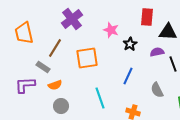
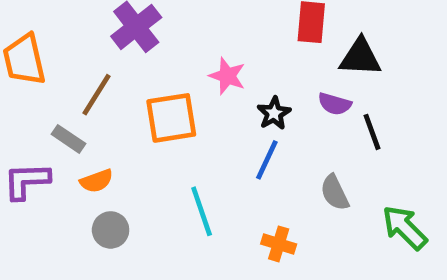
pink star: (111, 30) -> (227, 76), moved
black star: (130, 44) -> (274, 113), moved
purple semicircle: (157, 52) -> (335, 104), turned -152

